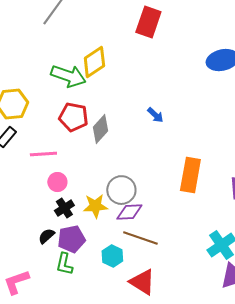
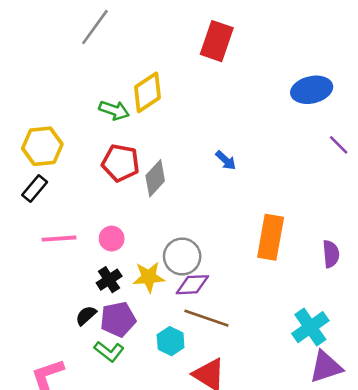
green arrow: (68, 76) -> (114, 110), size x0.7
pink line: (43, 154) -> (59, 239), moved
pink circle: (57, 182) -> (112, 239), moved
green L-shape: (64, 264) -> (109, 351), turned -65

